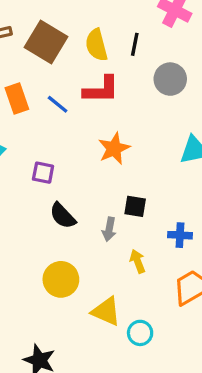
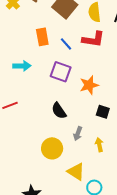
orange star: (114, 148) -> (89, 85), moved
purple square: (43, 173) -> (61, 72), moved, size x1.5
gray arrow: (109, 229) -> (78, 134), moved

